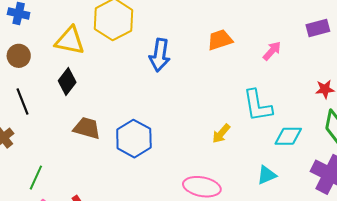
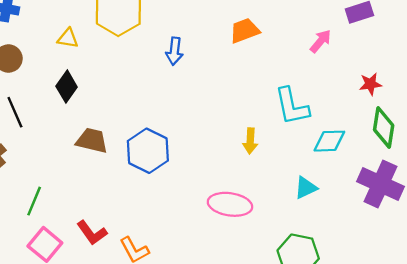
yellow triangle: (70, 41) -> (68, 38), size x0.6
pink arrow: (272, 51) -> (321, 41), moved
blue arrow: (160, 55) -> (174, 51), size x0.7
yellow arrow: (221, 134) -> (250, 141), turned -35

